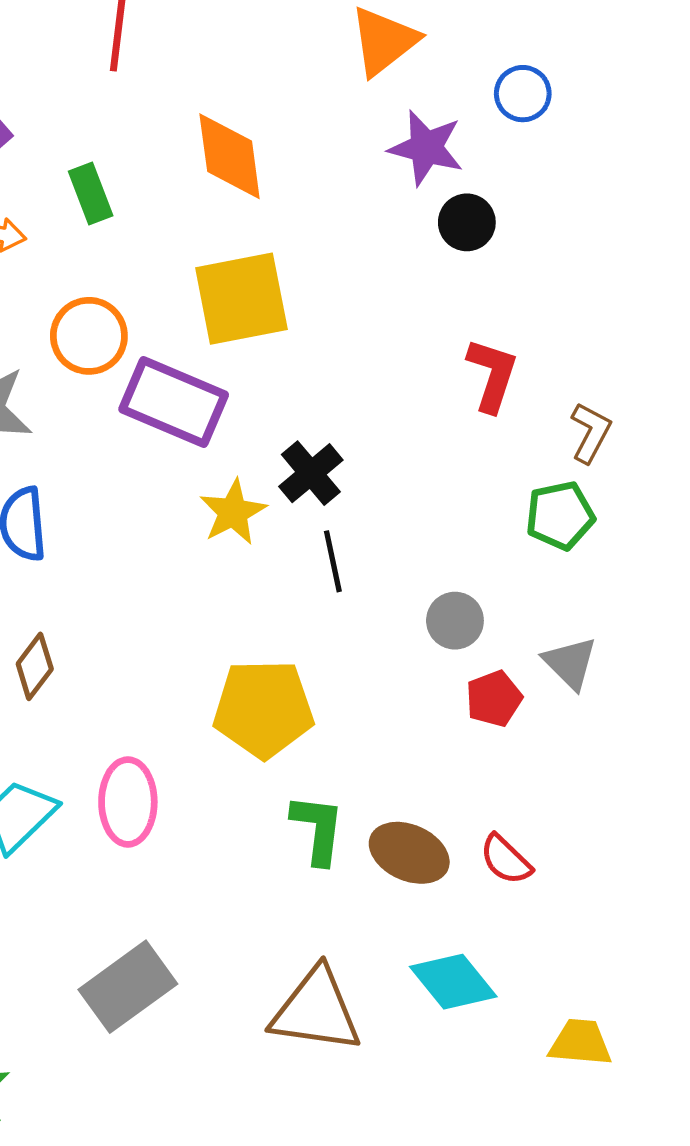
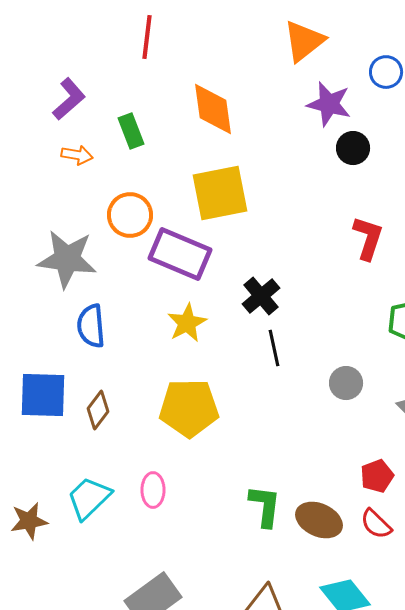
yellow star: (233, 512) -> (187, 323), moved
red pentagon: (494, 699) -> (377, 476), moved
yellow pentagon: (263, 709) -> (189, 408), moved
pink ellipse: (128, 802) -> (153, 490), size x0.7

